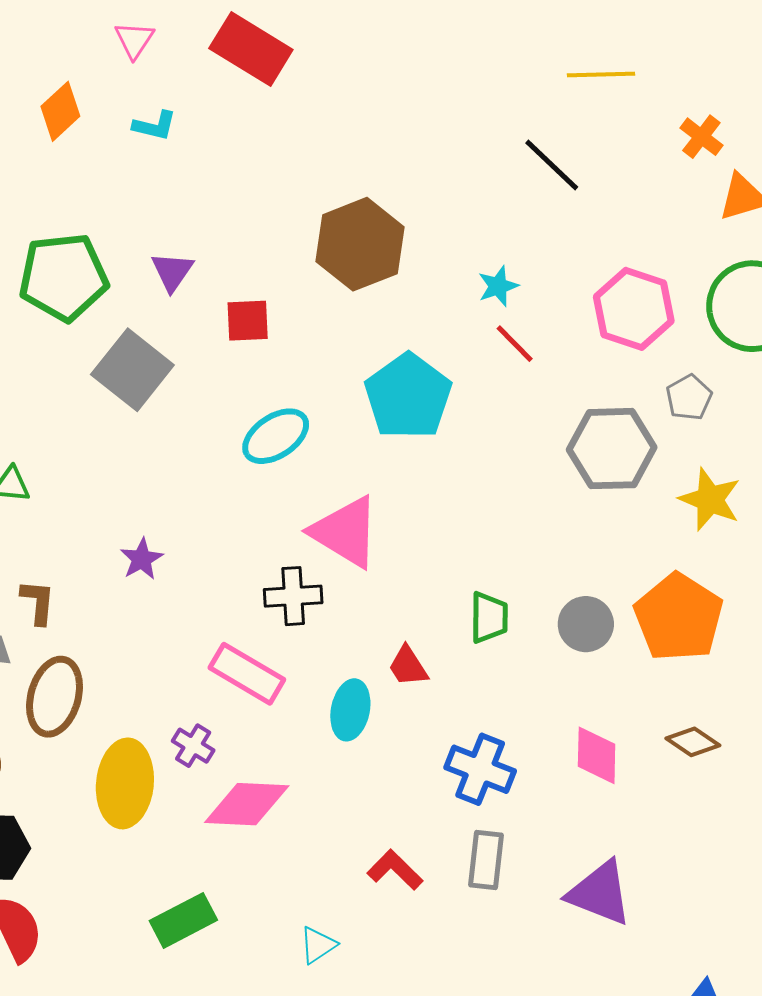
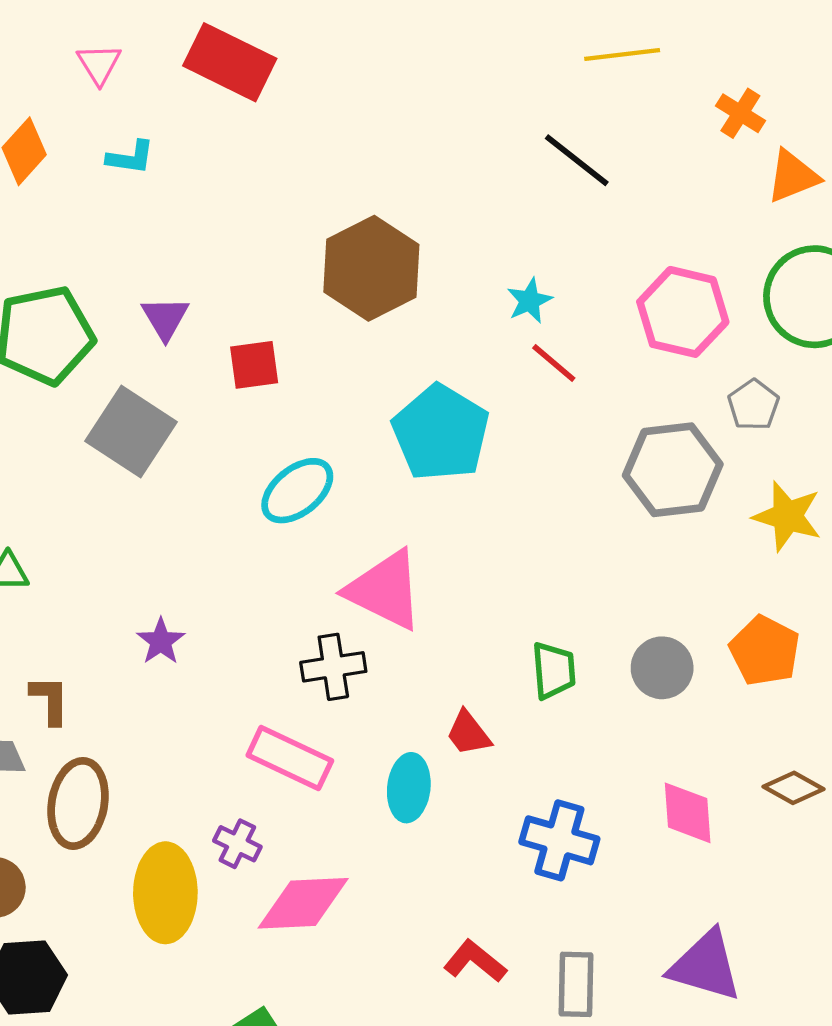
orange pentagon: (679, 617) -> (765, 651), size x0.7
gray rectangle: (486, 860) -> (576, 984), moved

